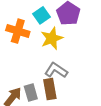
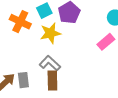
brown rectangle: (50, 89) -> (52, 81), moved

